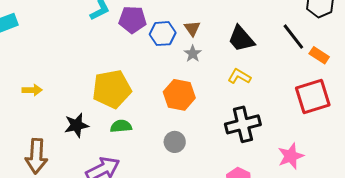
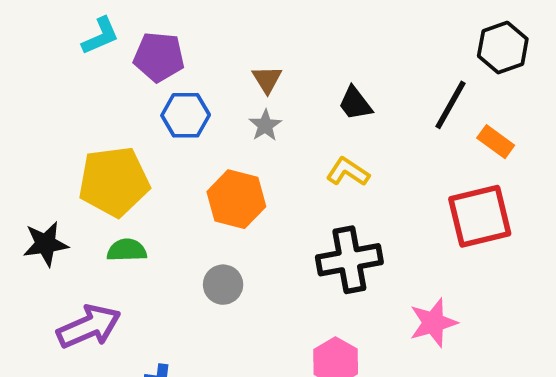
blue hexagon: (163, 34) -> (186, 115), moved
black line: (293, 37) -> (451, 105), turned 64
black trapezoid: (241, 39) -> (355, 103), size x0.7

